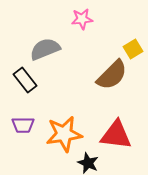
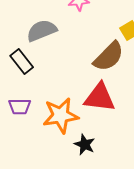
red triangle: (116, 135) -> (100, 98), moved

